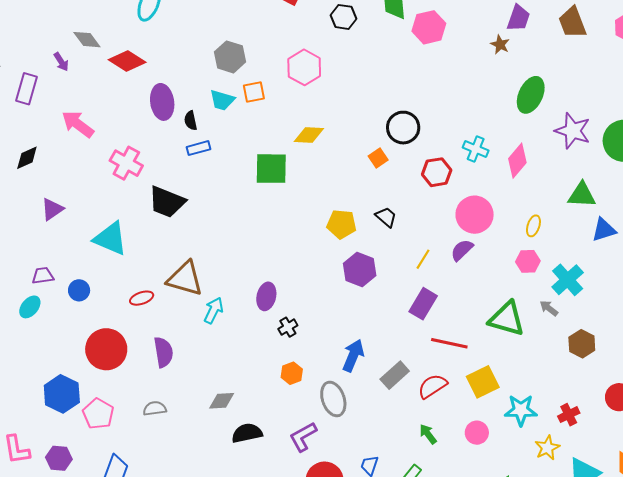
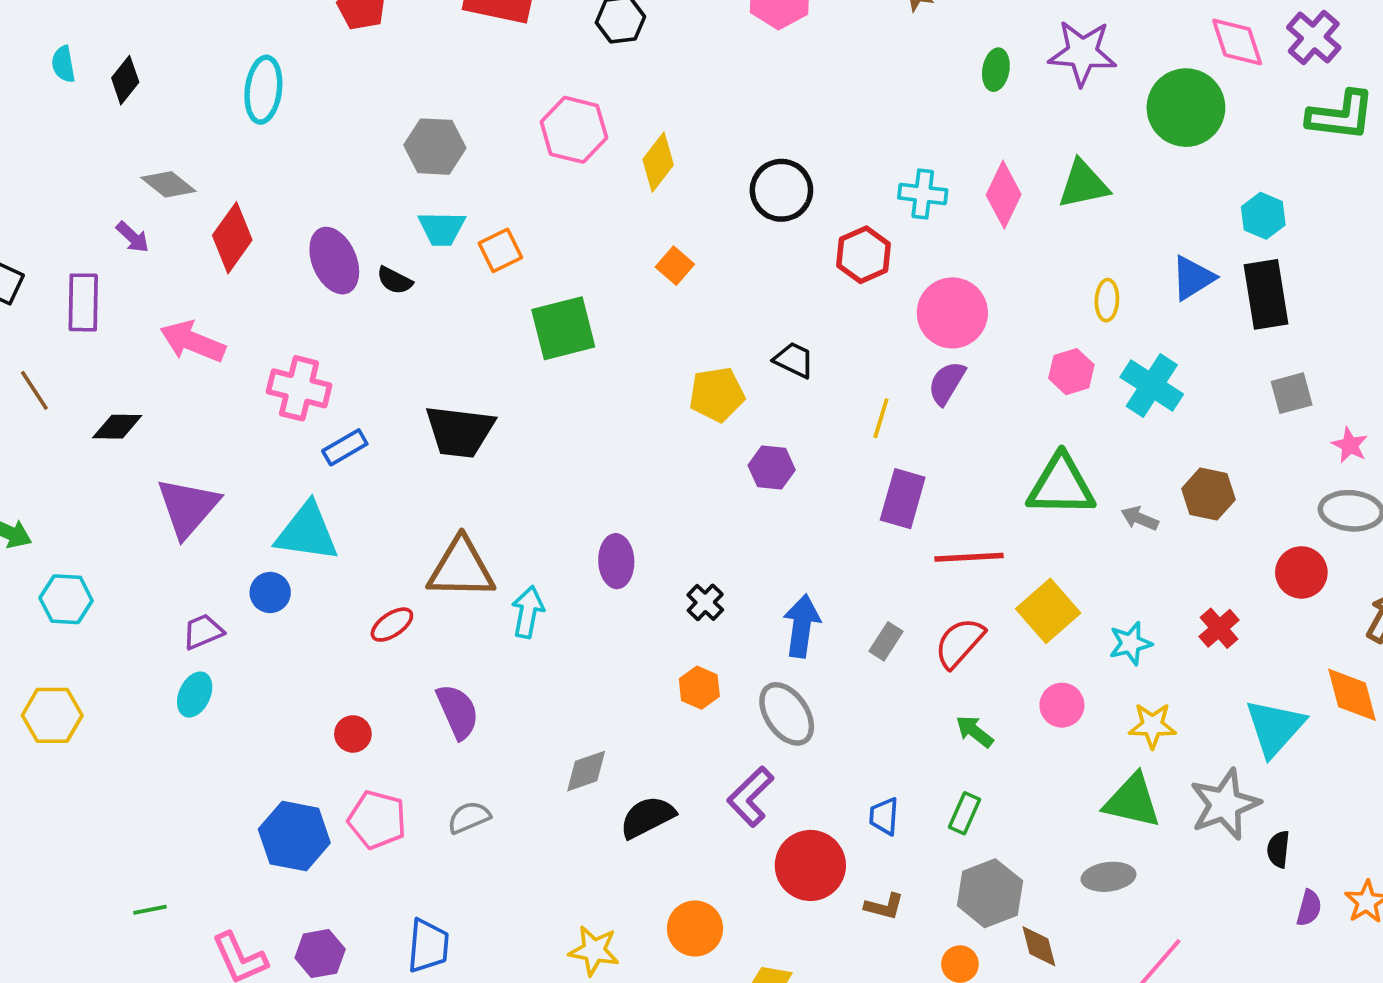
red diamond: (127, 61) -> (232, 238), moved, turned -72
orange square: (254, 92) -> (500, 250), moved
green ellipse: (531, 95) -> (996, 70), size x0.6
black semicircle: (191, 121) -> (395, 280), turned -36
purple star: (573, 131) -> (1082, 53), moved
yellow diamond: (309, 135) -> (658, 162), moved, turned -40
blue rectangle: (198, 148) -> (345, 447), moved
black diamond: (27, 158) -> (117, 427), turned 40
orange square: (378, 158) -> (675, 266), moved
green triangle: (582, 195) -> (1083, 184), moved
black trapezoid: (167, 202) -> (460, 431), moved
purple triangle: (52, 209) -> (188, 507), size x1.5
yellow ellipse: (533, 226) -> (1107, 300), moved
purple hexagon: (360, 269) -> (772, 468), size x0.7
blue circle: (79, 290) -> (270, 592), moved
gray arrow: (549, 308) -> (1140, 518), moved
black cross: (288, 327) -> (705, 602), moved
red circle: (106, 349) -> (353, 734), size x0.5
gray rectangle: (395, 375) -> (886, 641), size x0.7
cyan star: (521, 410) -> (1130, 643), size x0.7
pink pentagon: (98, 414) -> (377, 820), moved
yellow star: (547, 448) -> (1152, 726), moved, turned -30

